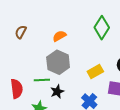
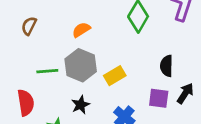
yellow rectangle: (95, 71) -> (115, 76), moved
green line: (42, 80) -> (47, 71), moved

